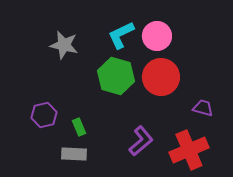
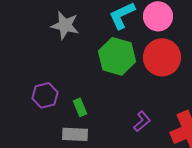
purple L-shape: (141, 141) -> (142, 121), size x0.7

